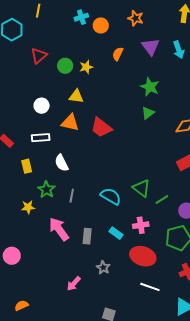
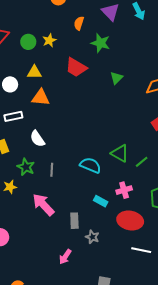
green star: (150, 87) -> (100, 43), moved
yellow triangle: (76, 96) -> (34, 72), moved
red trapezoid: (101, 128) -> (76, 67), moved
gray rectangle: (87, 236) -> (74, 221), moved

